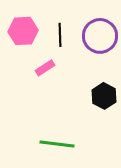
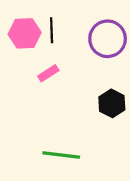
black line: (60, 35) -> (52, 30), moved

